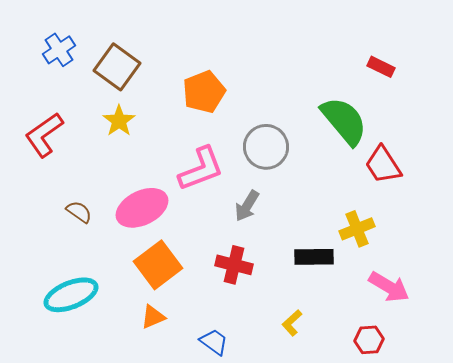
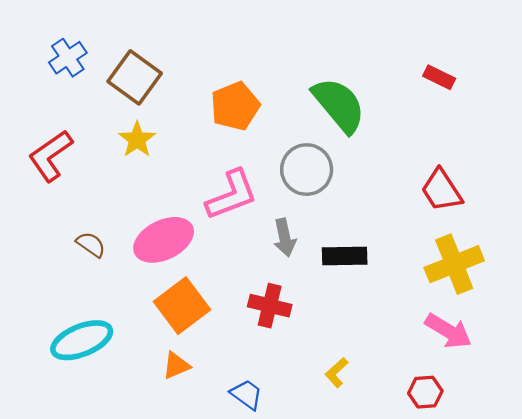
green semicircle: (344, 121) -> (339, 105), moved
gray arrow: (247, 206) -> (285, 238), turned -44
yellow cross: (357, 229) -> (454, 264), moved, size x1.4
black rectangle: (314, 257) -> (345, 256), moved

